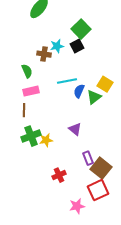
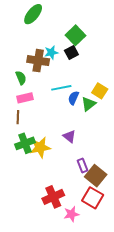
brown cross: (44, 54) -> (38, 61), size x1.5
yellow star: (46, 140) -> (40, 147), size x1.5
red cross: (59, 175) -> (53, 197), moved, size x1.5
red square: (98, 190) -> (93, 198), turned -35

